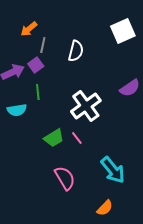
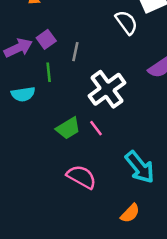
gray line: (43, 45) -> (75, 52), moved
white semicircle: (76, 51) -> (126, 22), moved, turned -50
pink semicircle: (65, 178) -> (81, 177), turned -30

